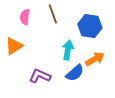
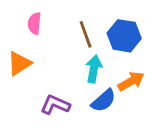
brown line: (53, 14) -> (86, 34), moved

